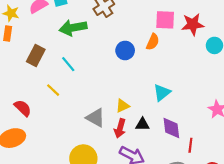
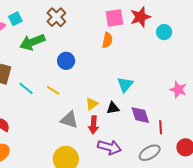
blue circle: (125, 50) -> (66, 61), moved
cyan line: (68, 64) -> (26, 88), moved
yellow line: (53, 90) -> (53, 90), moved
black triangle: (142, 124) -> (113, 108), moved

